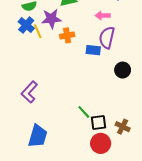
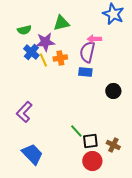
blue cross: (26, 25) -> (31, 52), moved
yellow line: (38, 31) -> (43, 60), moved
purple semicircle: (107, 38) -> (87, 52), moved
blue trapezoid: (38, 136) -> (32, 154), turned -60

